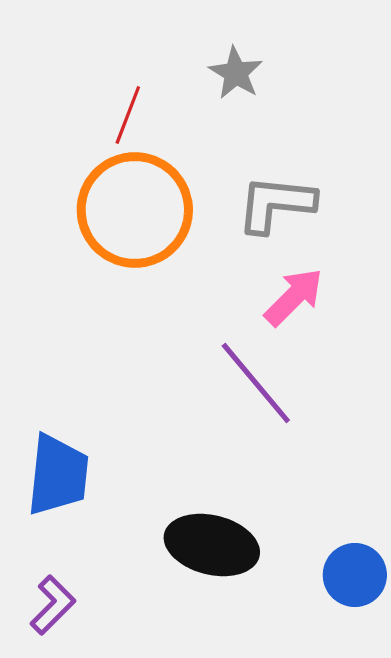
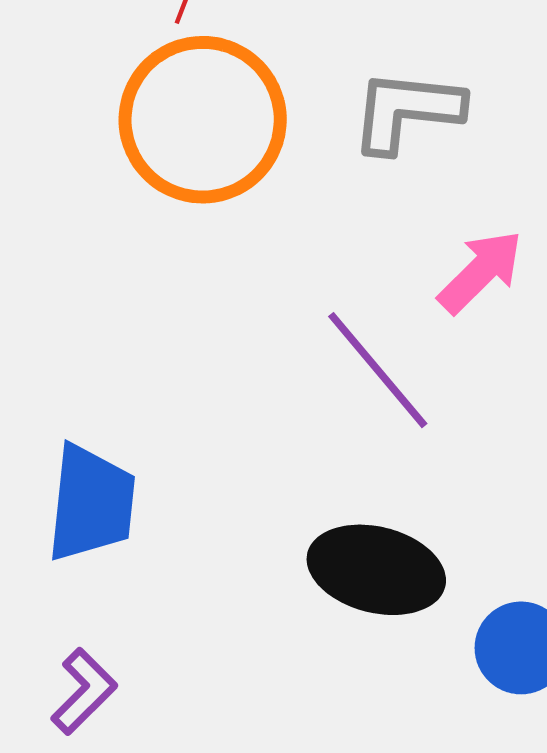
pink arrow: (294, 297) -> (481, 272), moved
black ellipse: (212, 545) -> (376, 570), moved

